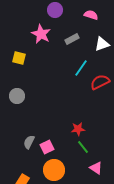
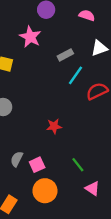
gray rectangle: (72, 39) -> (65, 55), moved
red star: (78, 129) -> (54, 126), moved

